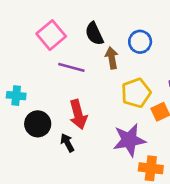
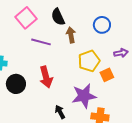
blue circle: (140, 42) -> (102, 25), moved
black arrow: (67, 143) -> (60, 112), moved

